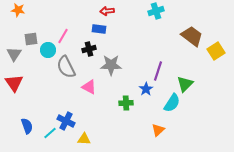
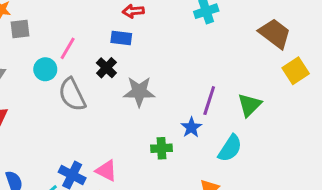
brown trapezoid: (192, 36) -> (275, 34), moved
gray square: (31, 39) -> (20, 29), moved
black cross: (89, 49) -> (106, 68), turned -32
green triangle: (185, 84) -> (249, 105), moved
pink triangle: (89, 87) -> (106, 171), moved

